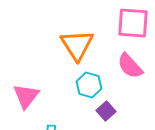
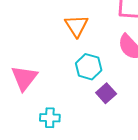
orange triangle: (77, 45) -> (76, 26), size x0.7

